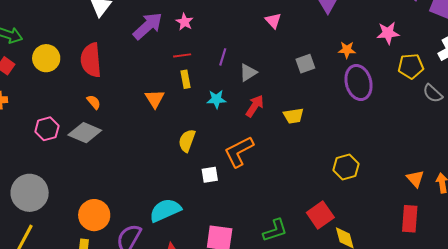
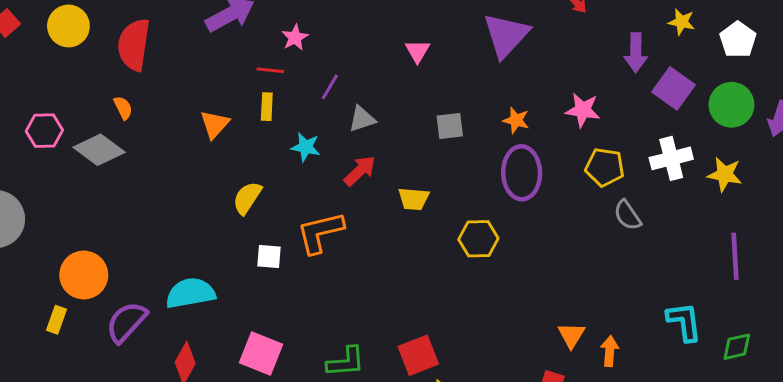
pink star: (185, 22) -> (295, 38), moved
yellow hexagon: (346, 167) -> (478, 239), moved

